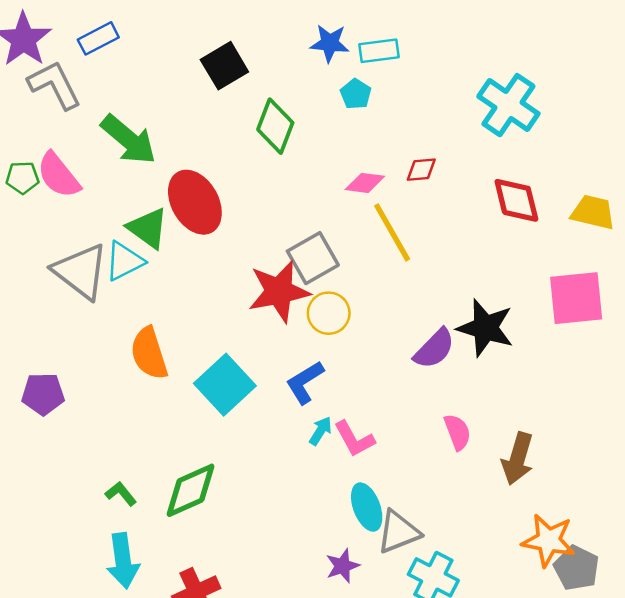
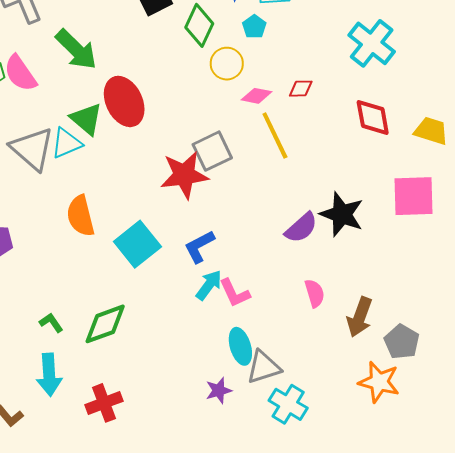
green diamond: (275, 126) -> (199, 25), moved
yellow circle: (329, 313) -> (227, 64), moved
cyan arrow: (321, 431) -> (209, 285), size x1.4
gray pentagon: (576, 568) -> (402, 342), moved

